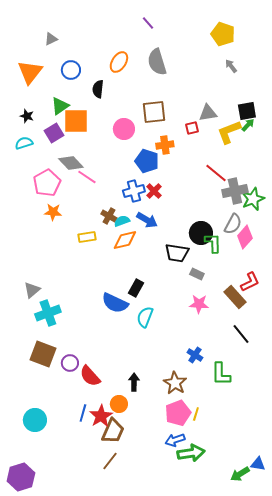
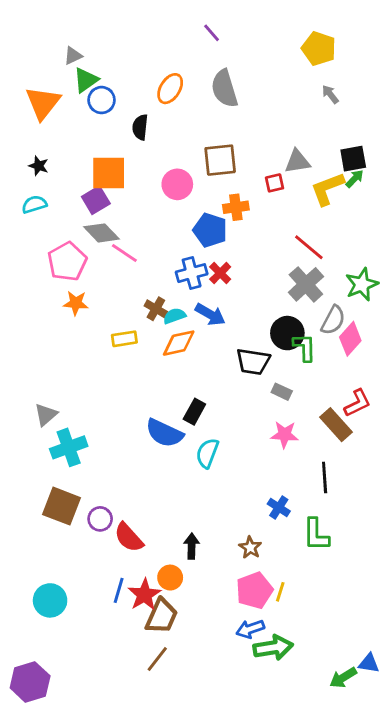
green triangle: (60, 106) -> (86, 80), moved
purple square: (54, 133) -> (96, 200), moved
gray cross: (235, 191) -> (306, 284), moved, turned -30
black line: (241, 334) -> (325, 477), moved, turned 35
brown star: (175, 383) -> (250, 548), size x0.7

